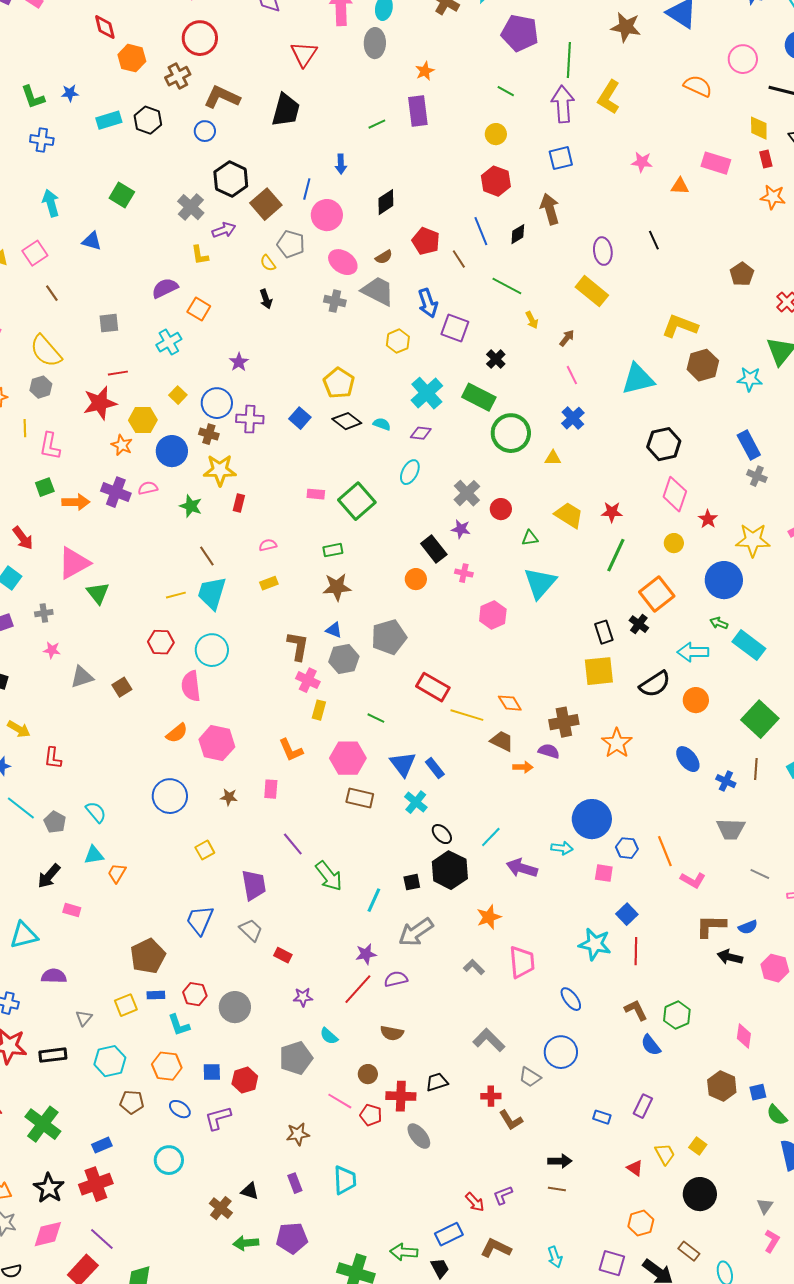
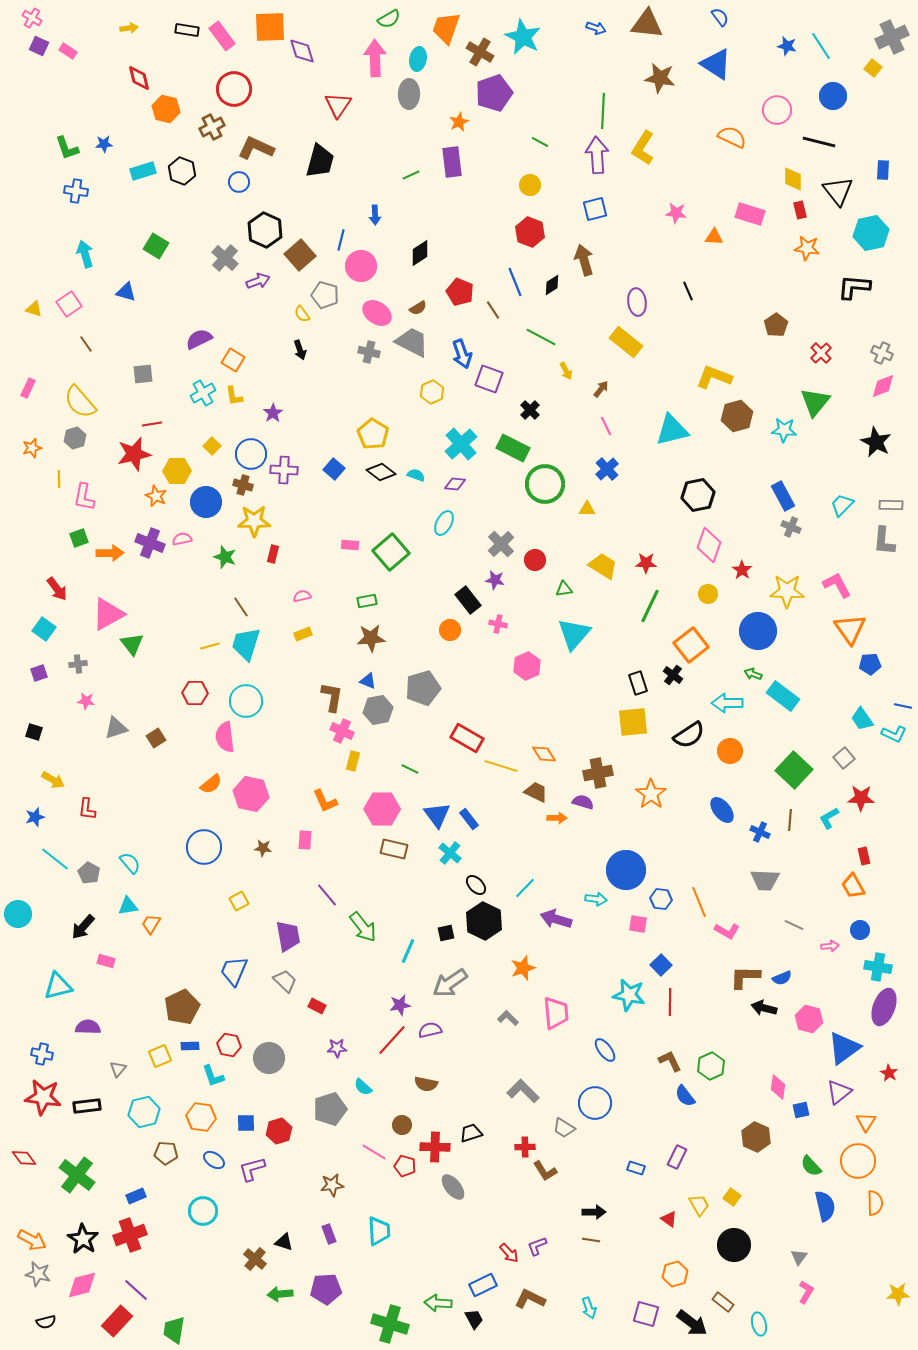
purple pentagon: (520, 33) -> (494, 93), moved, turned -30
yellow L-shape: (200, 255) -> (234, 396), moved
blue square: (758, 1092) -> (801, 1110), moved

